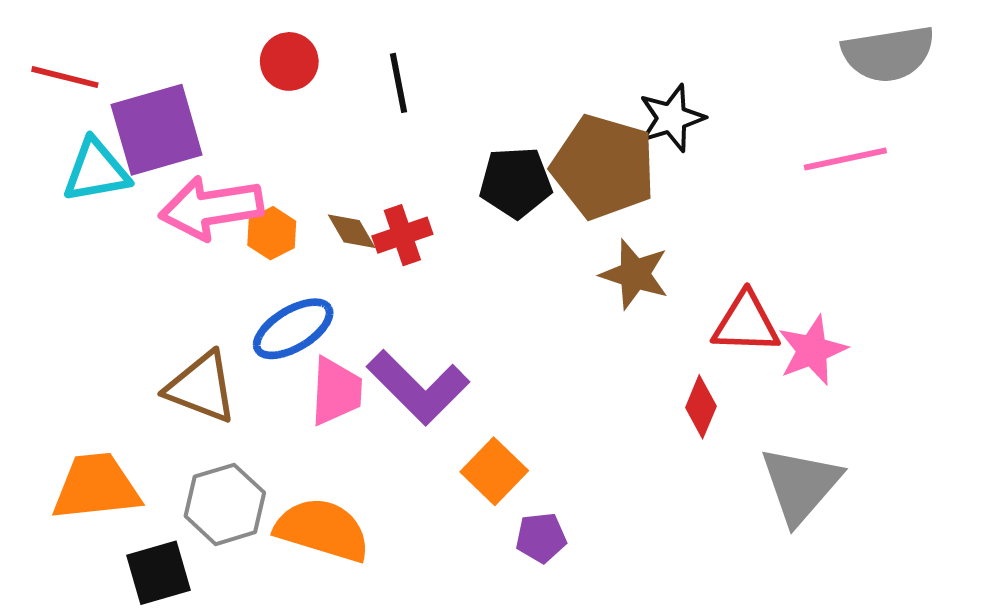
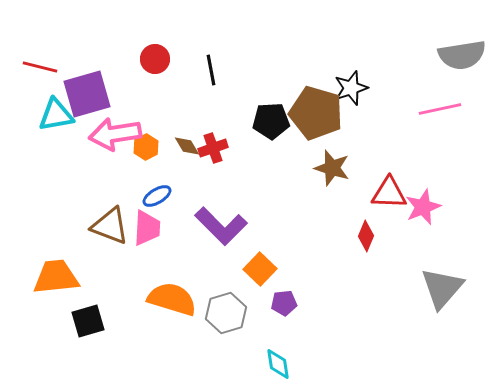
blue ellipse: (293, 329) -> (157, 196), size x0.7
pink trapezoid: (336, 391) -> (147, 228), moved
gray triangle: (800, 485) -> (442, 288), moved
gray hexagon: (225, 504) -> (226, 313), moved

